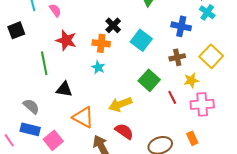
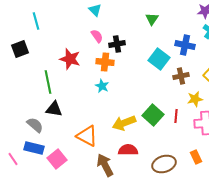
pink semicircle: (55, 10) -> (97, 36), moved
black cross: (113, 25) -> (117, 44), turned 35
cyan square: (141, 40) -> (159, 59), moved
green square: (149, 80) -> (153, 115), moved
black triangle: (64, 89) -> (54, 109), moved
red line: (172, 97) -> (176, 116), turned 32
red semicircle: (124, 131) -> (128, 150), turned -36

